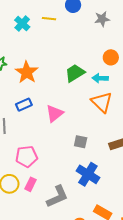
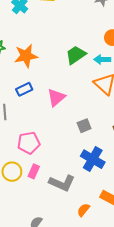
orange star: (27, 72) -> (26, 56), turned 30
gray square: (81, 142) -> (84, 126), turned -32
gray L-shape: (57, 196) -> (62, 183), turned 50

